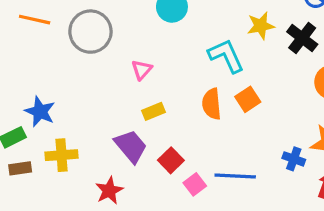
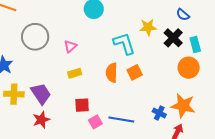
gray circle: (90, 32) -> (35, 37), moved
purple trapezoid: (131, 146) -> (41, 94), moved
red square: (171, 160) -> (82, 105), turned 35

